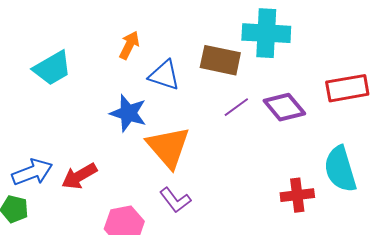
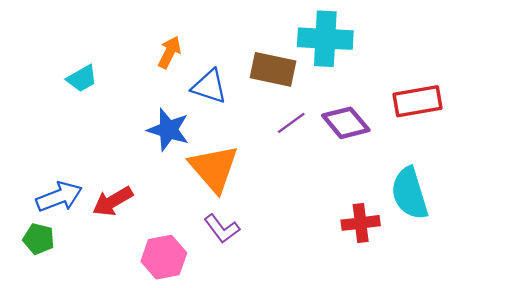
cyan trapezoid: (52, 68) -> (82, 78), size x0.7

